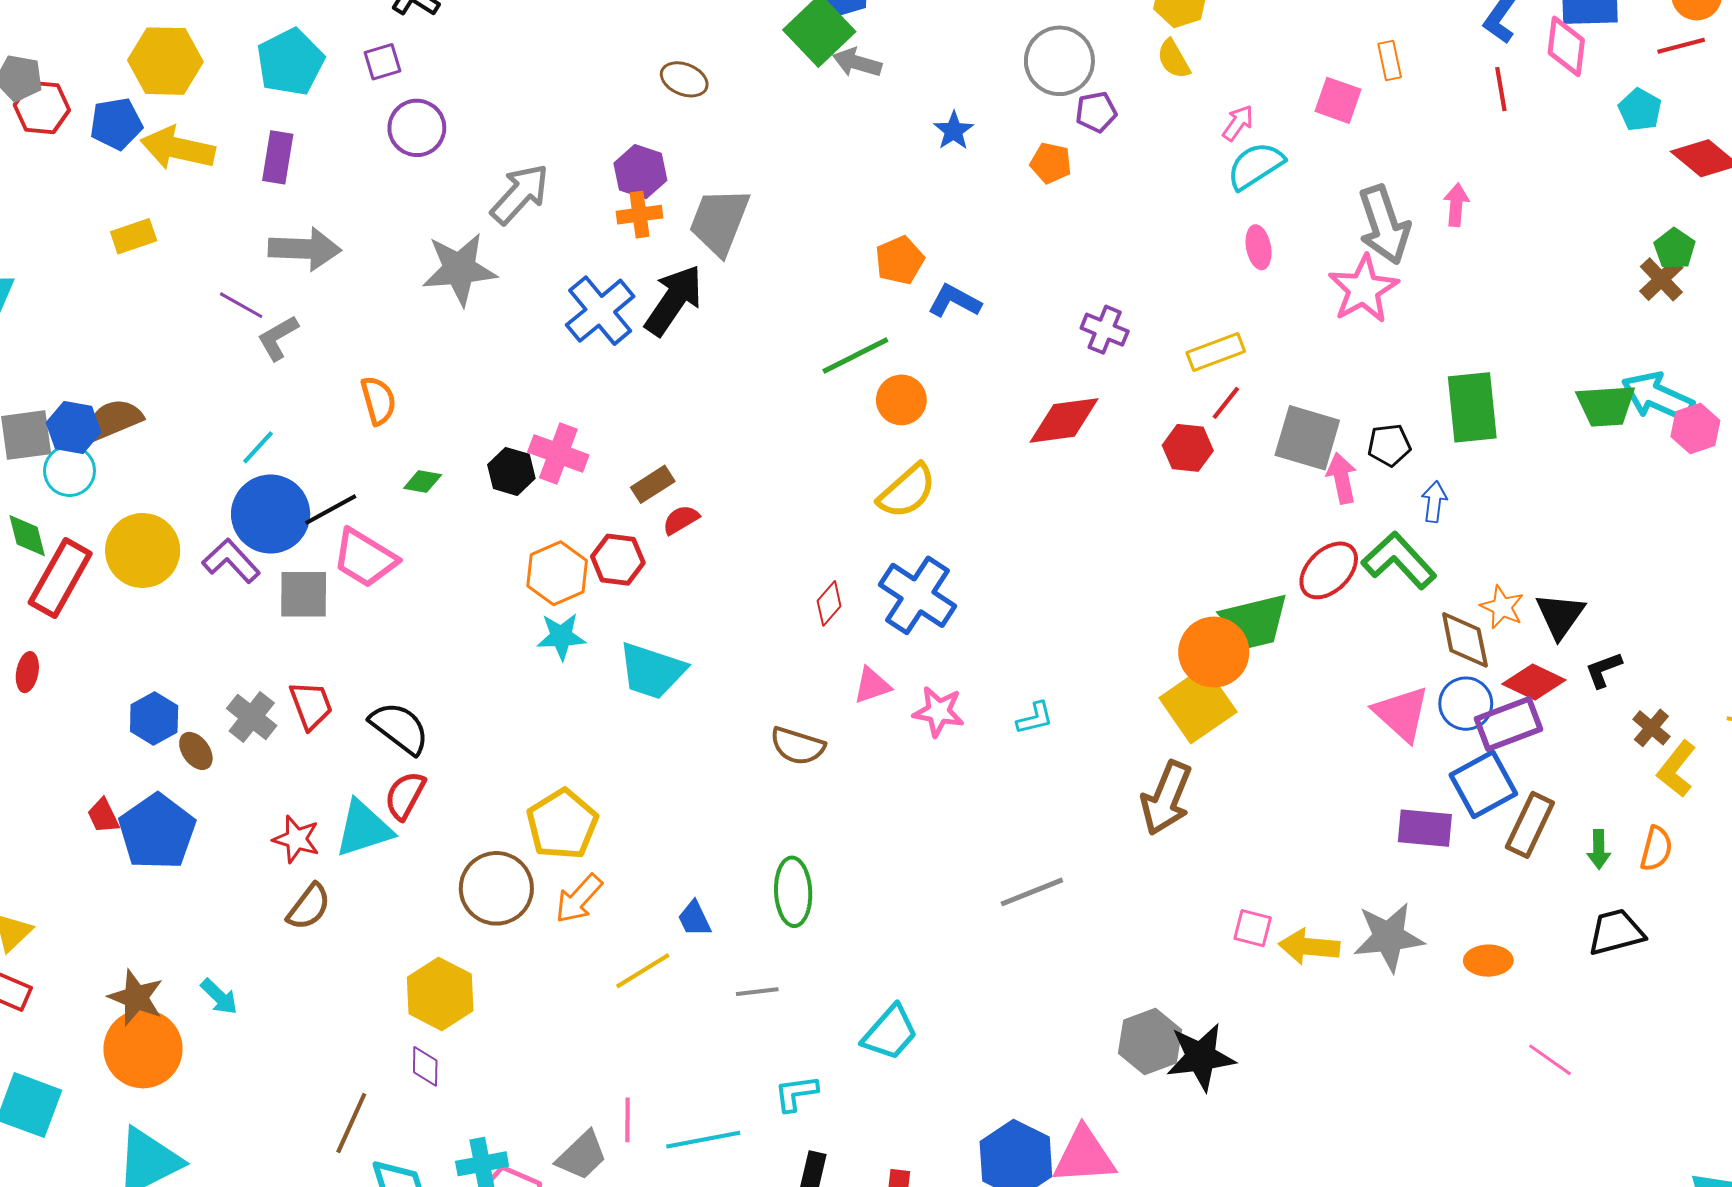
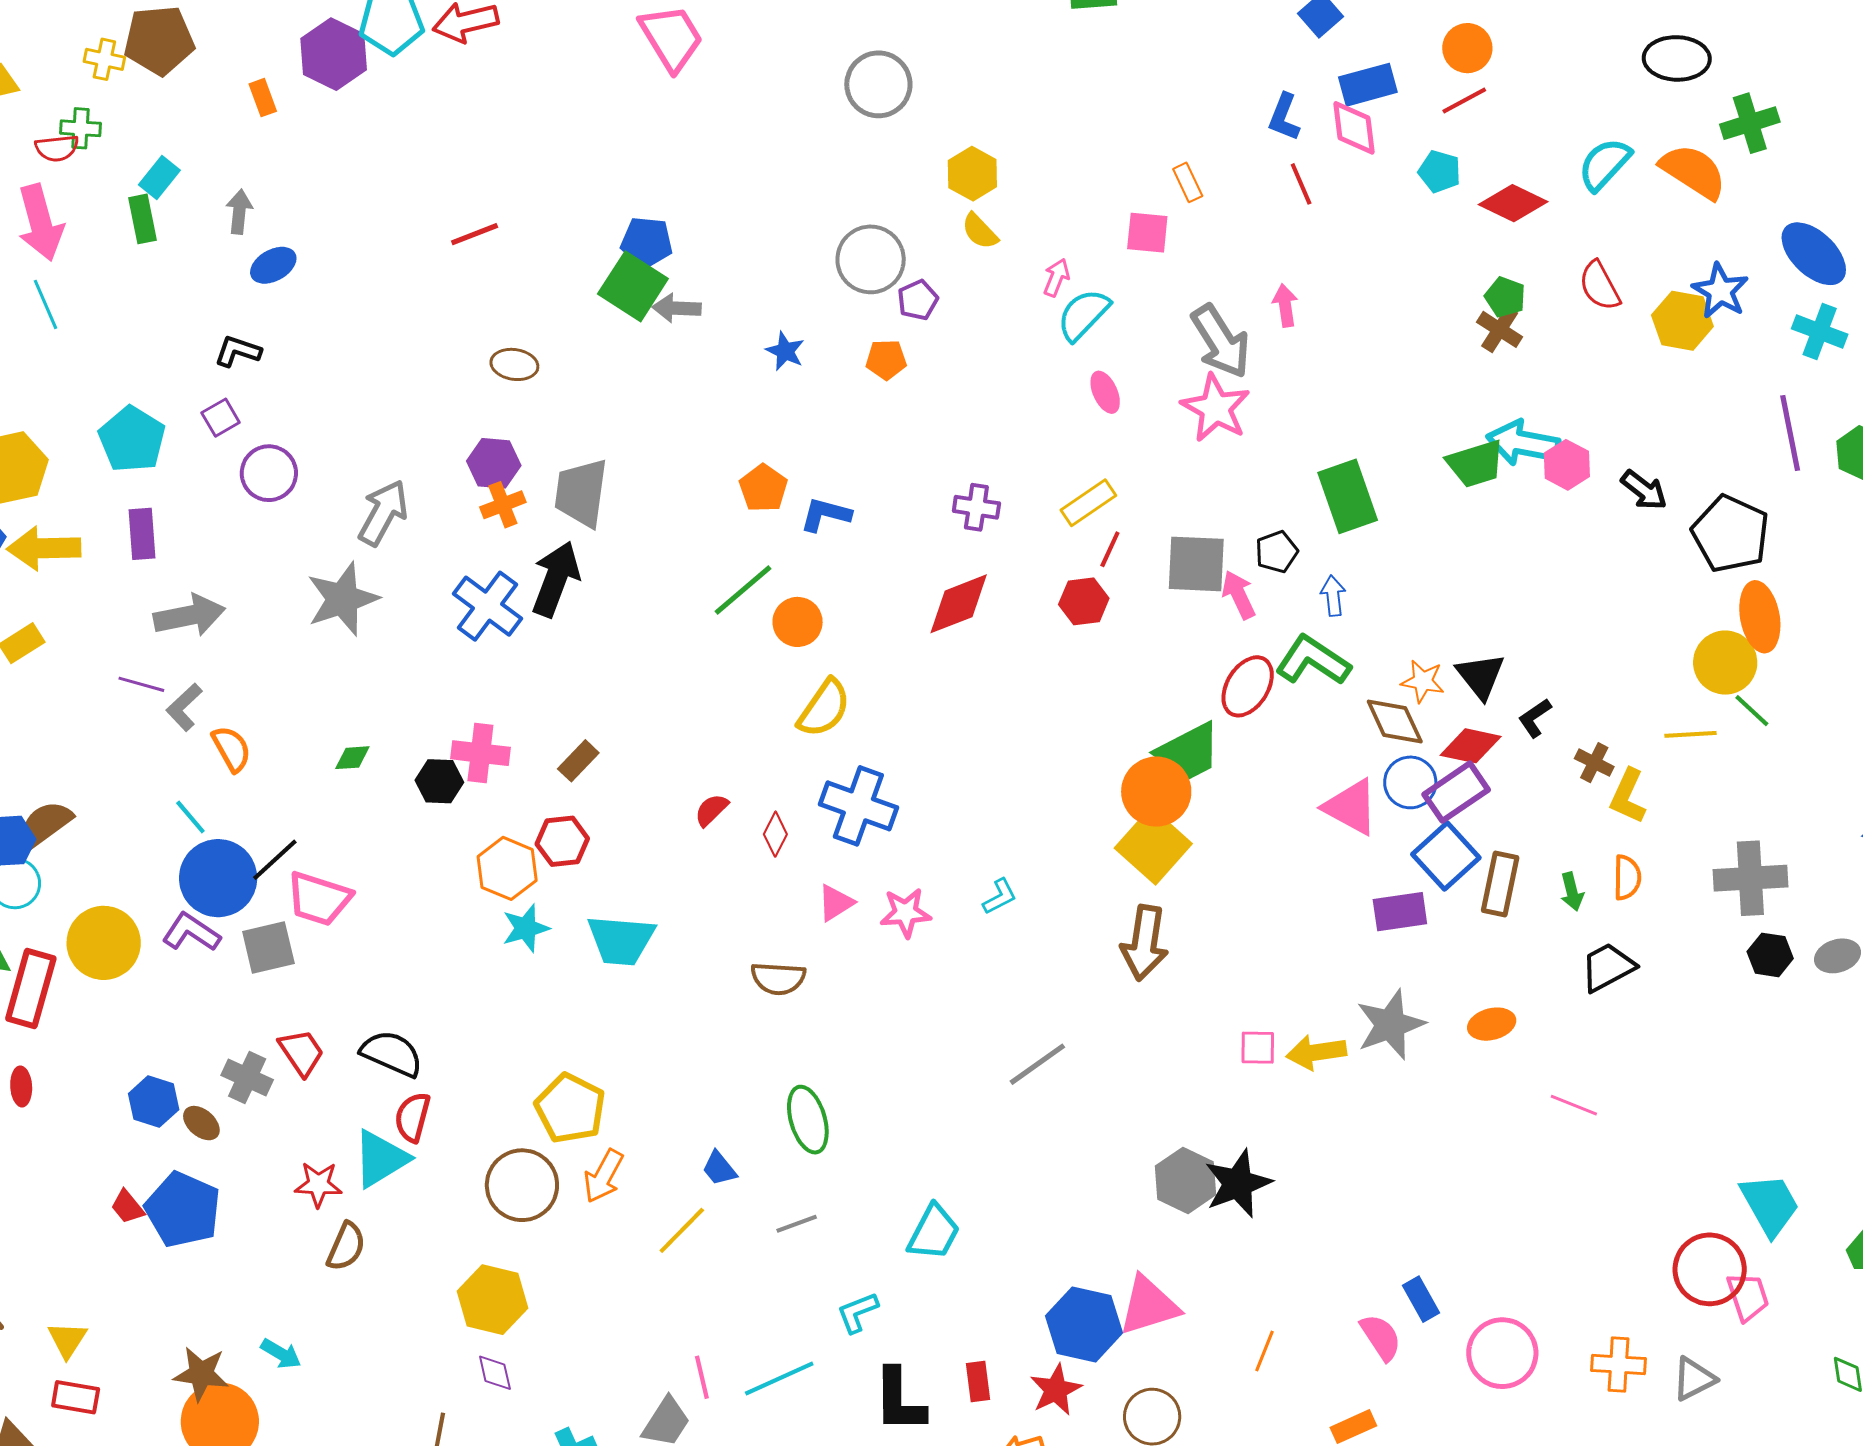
orange semicircle: (378, 400) -> (231, 749), moved
cyan line: (258, 447) -> (190, 817), turned -69
green diamond: (423, 481) -> (352, 758), moved
red semicircle: (681, 520) -> (711, 810), moved

